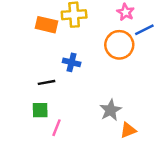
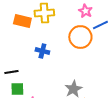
black line: (46, 82) -> (11, 72), moved

